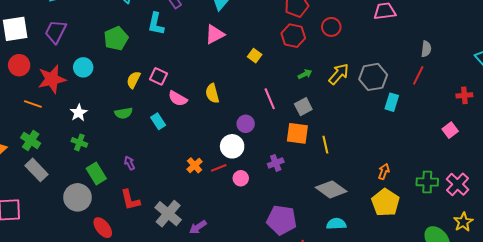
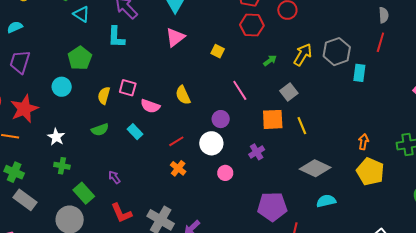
cyan circle: (83, 67) -> (62, 87), moved
gray square: (303, 107) -> (289, 92), moved
red line: (219, 168) -> (176, 141), moved

